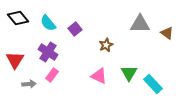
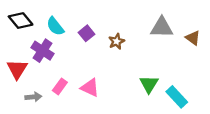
brown star: (106, 45) -> (117, 41), moved
purple cross: (48, 52) -> (43, 51), moved
pink triangle: (99, 76) -> (90, 88), moved

